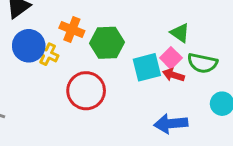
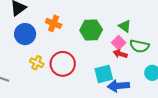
green hexagon: (107, 43) -> (91, 30), moved
yellow cross: (48, 54) -> (37, 63), moved
cyan square: (147, 67) -> (104, 74), moved

